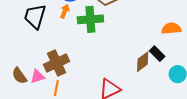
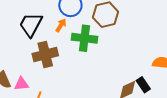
brown cross: (57, 63) -> (45, 55), moved

